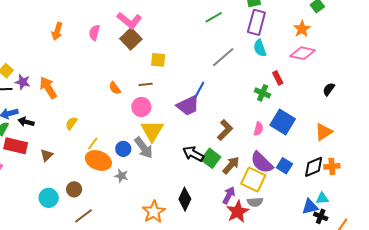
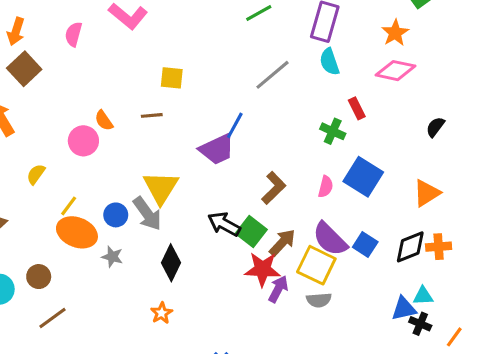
brown square: (131, 39) -> (24, 69), moved
pink circle: (141, 107) -> (83, 141), moved
black diamond: (185, 199) -> (171, 263), moved
orange star: (154, 212) -> (162, 313), size x0.6
red star: (238, 212) -> (262, 269), moved, turned 30

